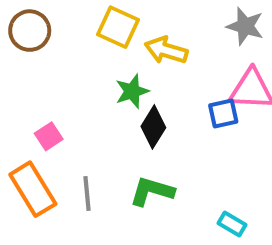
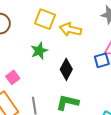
green star: (132, 91) -> (39, 51), moved

